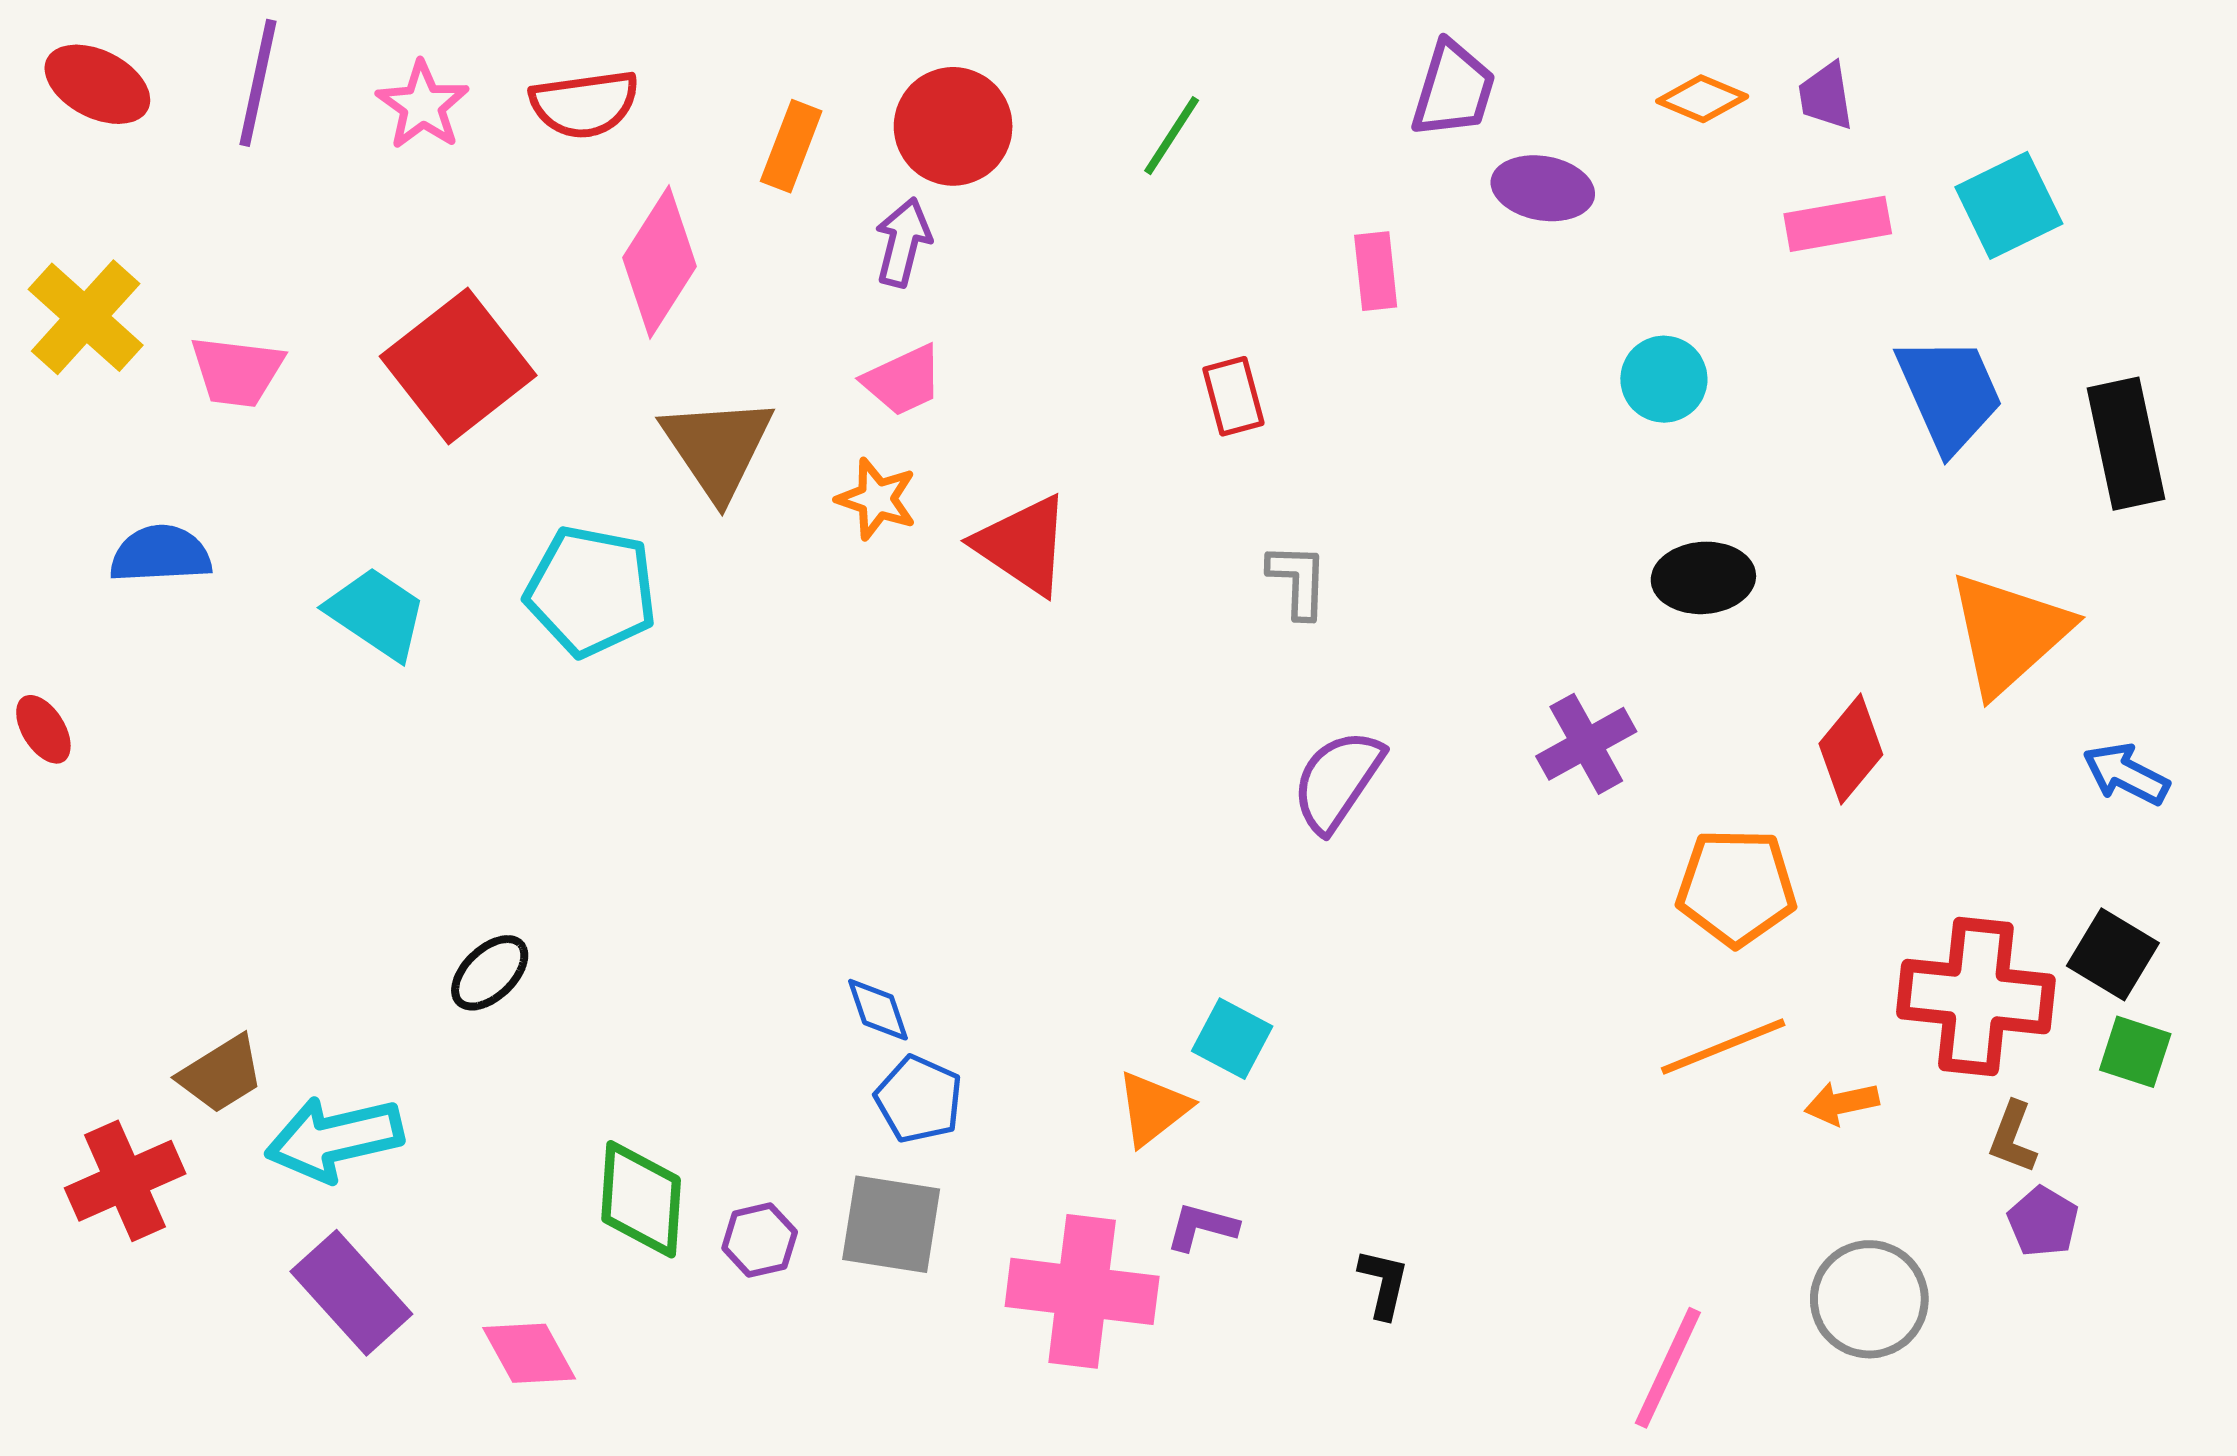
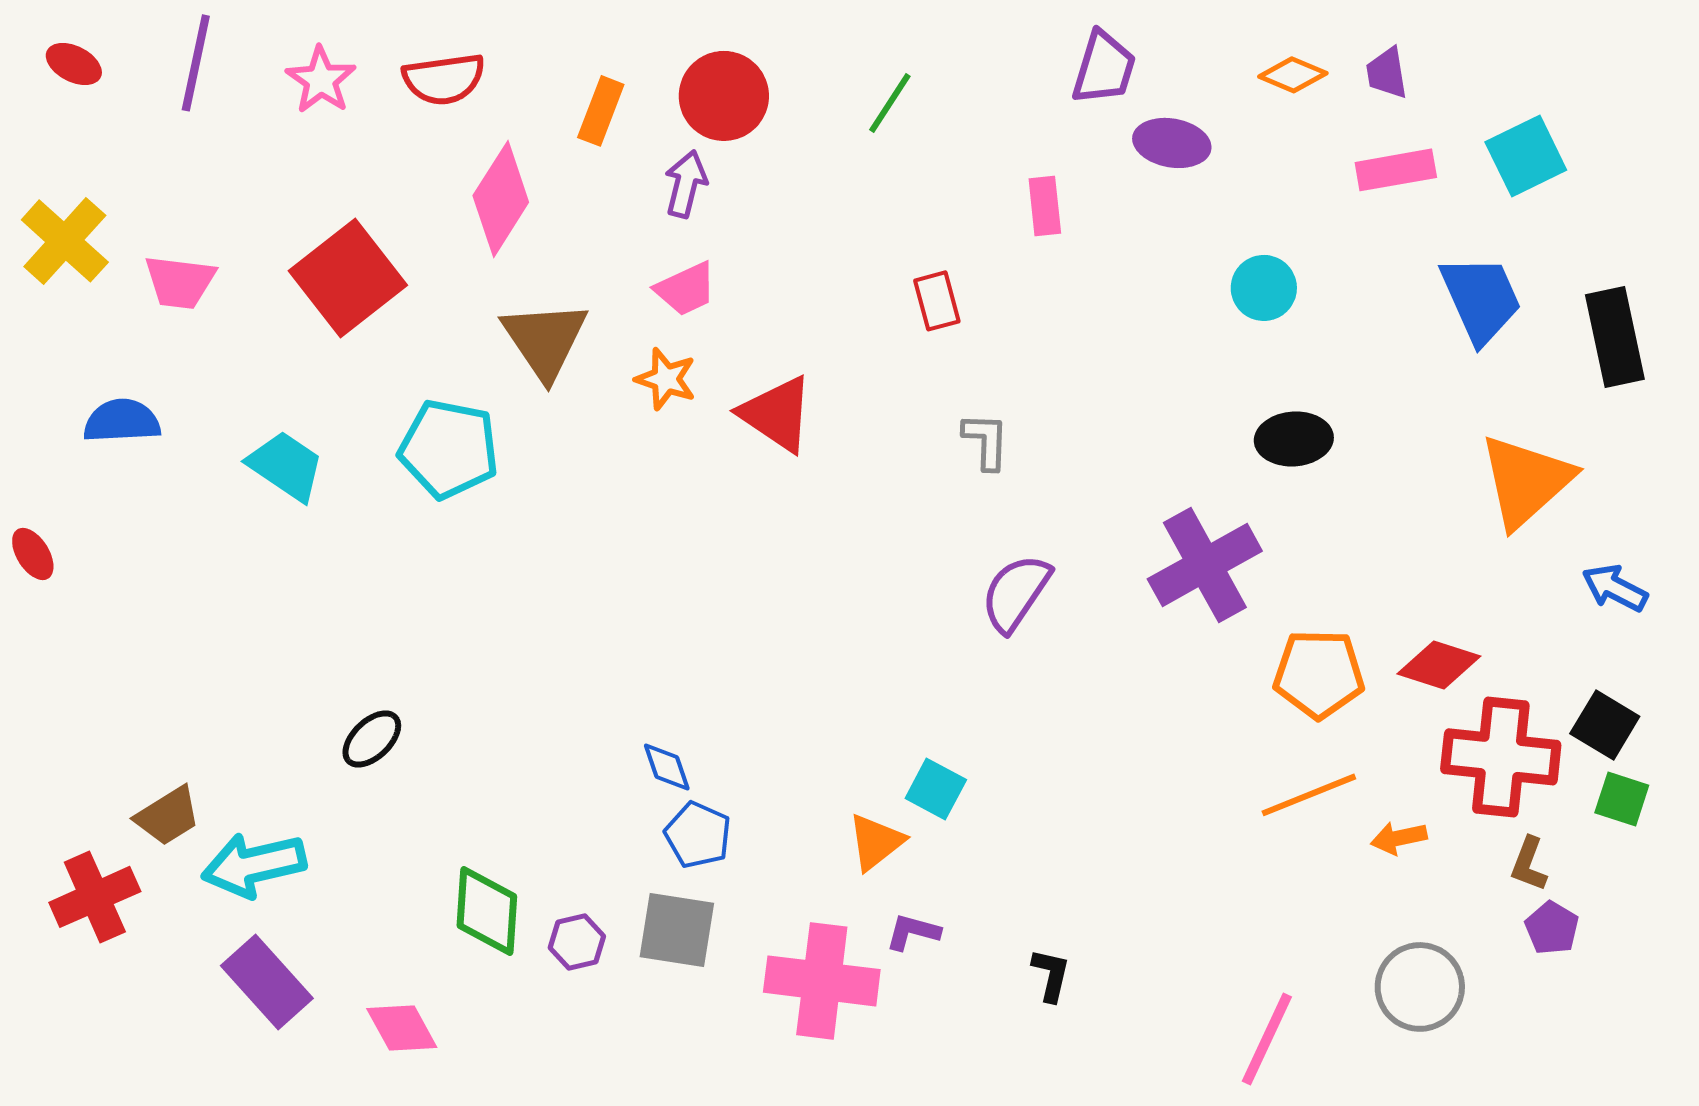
red ellipse: (97, 84) -> (74, 64), size x0.7
purple cross: (1586, 744) -> (1205, 565), size x1.5
red diamond: (1851, 749) -> (1439, 665), moved, turned 68

